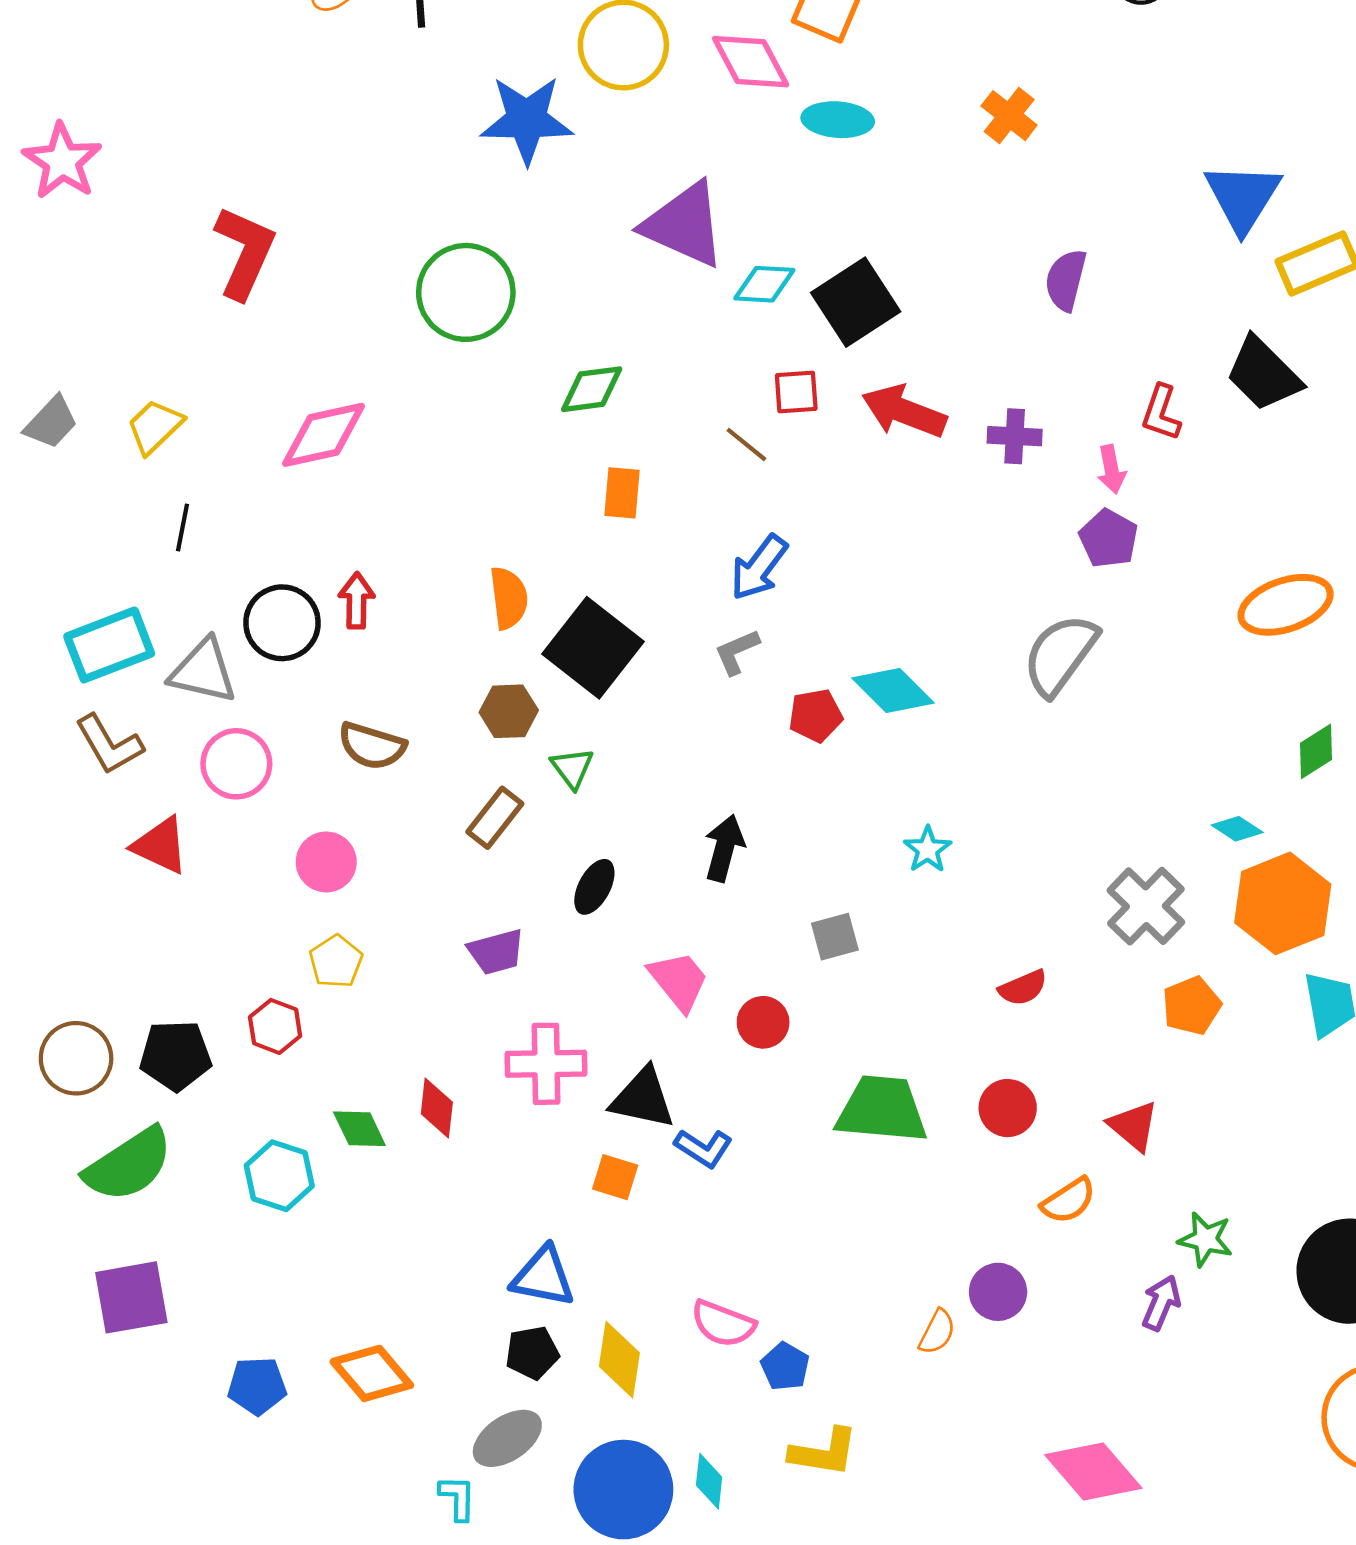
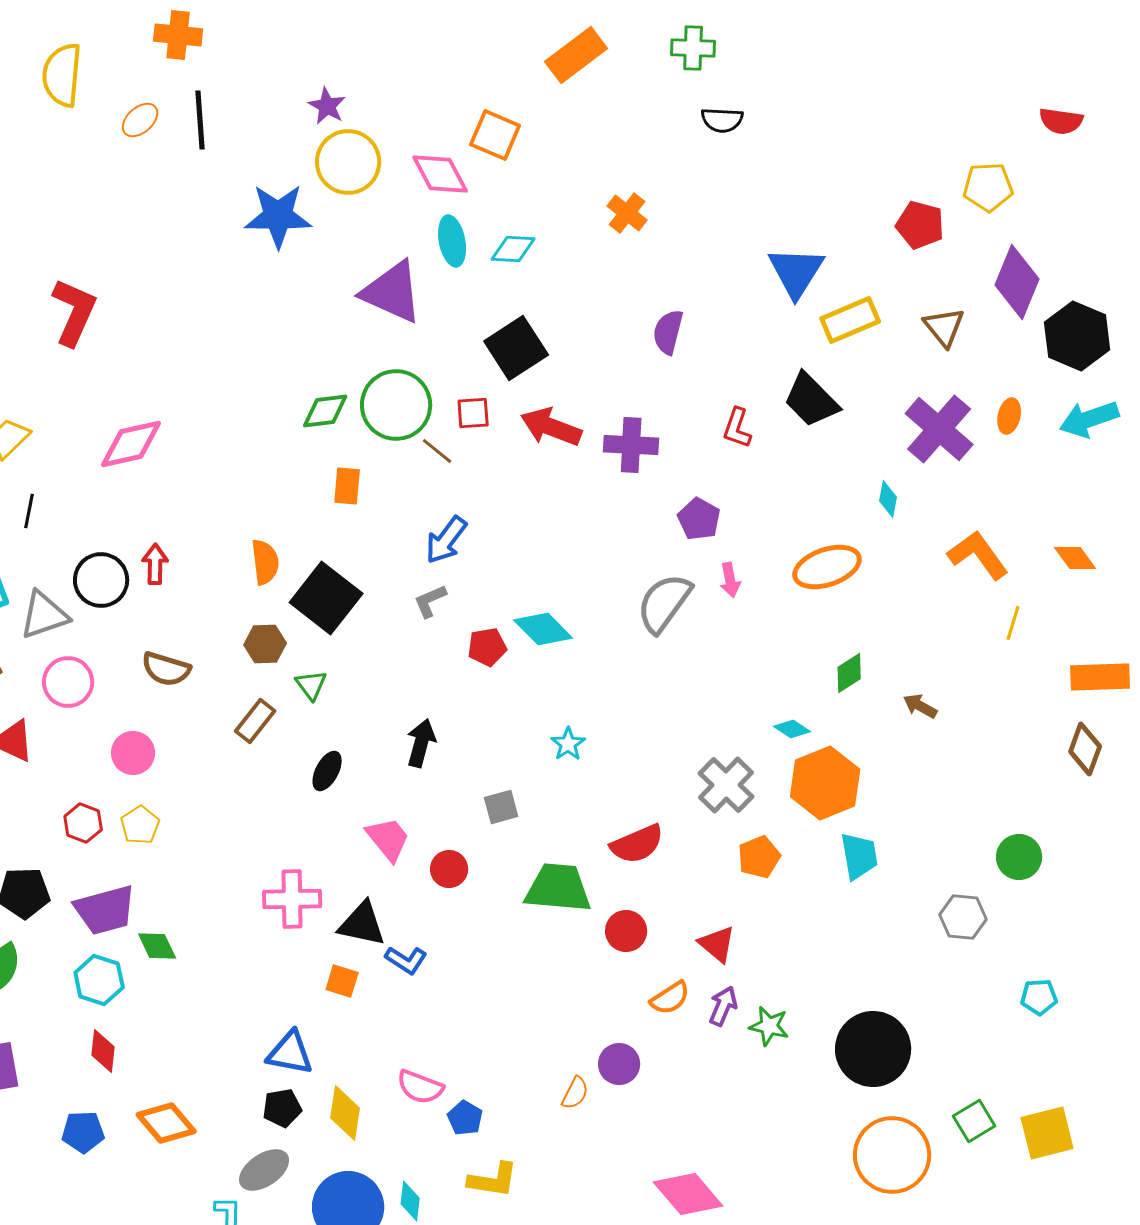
cyan ellipse: (838, 120) -> (452, 241), moved, turned 75
cyan diamond: (764, 284) -> (513, 249), moved
green circle: (466, 292) -> (396, 405), moved
purple cross: (1015, 436) -> (631, 445), size x1.4
pink arrow: (1111, 469) -> (730, 580), moved
gray triangle: (203, 671) -> (44, 615), turned -32
purple trapezoid: (496, 952) -> (105, 910), moved, size x1.5
red semicircle: (1023, 988) -> (637, 844), size x1.5
red hexagon: (275, 1026) -> (83, 823), moved
red diamond: (437, 1108) -> (103, 1051), moved
green trapezoid: (882, 1109) -> (558, 888), moved
purple arrow: (1161, 1303) -> (723, 1006), moved

